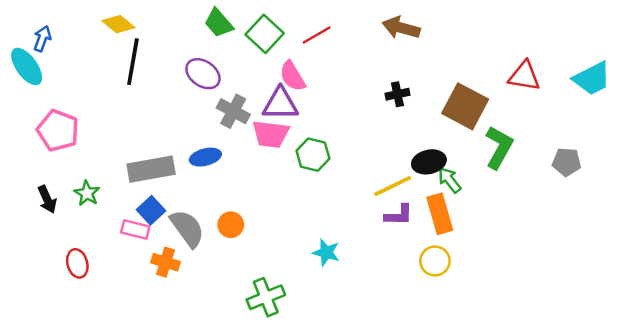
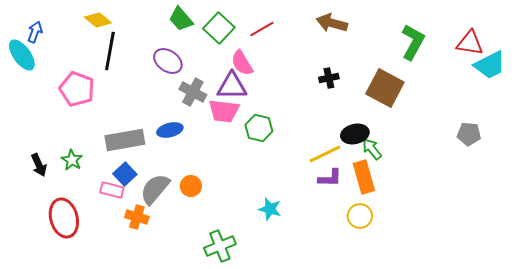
red triangle: (524, 76) -> (470, 43), moved
pink pentagon: (58, 130) -> (77, 89), moved
green L-shape: (499, 147) -> (413, 42), moved
gray semicircle: (187, 228) -> (155, 189), turned -104
red ellipse: (77, 263) -> (64, 218), size x1.6

